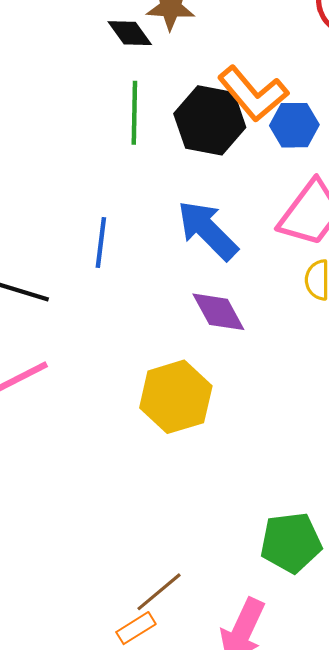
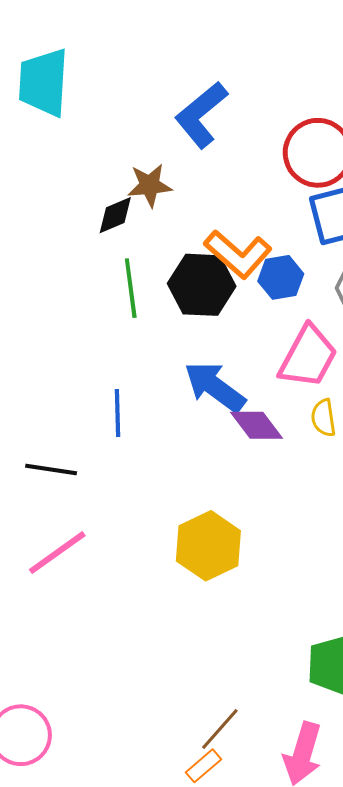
black diamond: (130, 33) -> (115, 215), turned -69
purple diamond: (218, 312) -> (256, 425), moved

